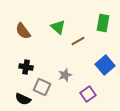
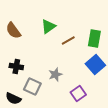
green rectangle: (103, 23) -> (94, 38), moved
green triangle: (58, 27) -> (48, 26), turned 42

